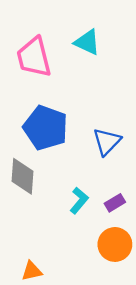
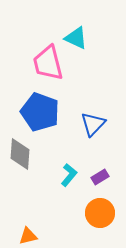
pink trapezoid: (34, 57) -> (48, 63), moved

